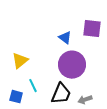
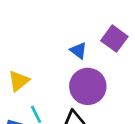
purple square: (92, 29) -> (114, 39), turned 30

